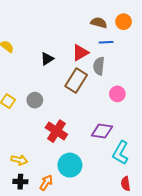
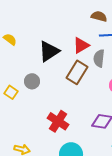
black triangle: (47, 59) -> (49, 51), size x1.6
gray circle: (35, 100) -> (32, 81), moved

